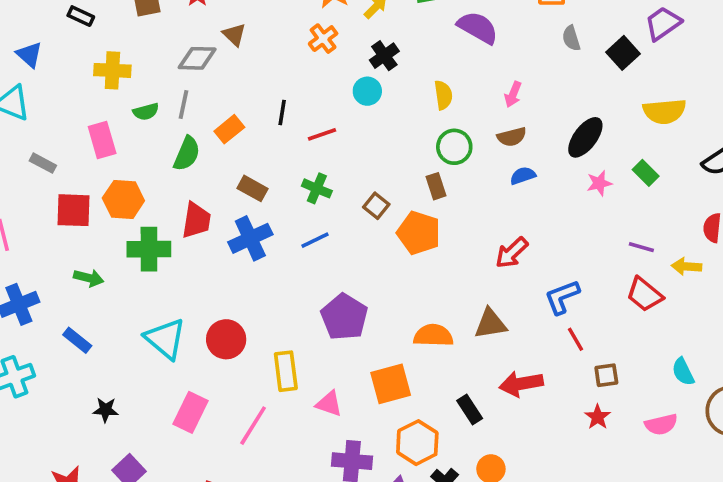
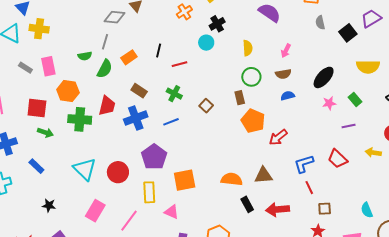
yellow cross: (112, 70) -> (39, 29), moved
green semicircle: (146, 112) -> (85, 56), moved
pink rectangle: (102, 140) -> (48, 66), moved
red square: (73, 210) -> (37, 108), moved
orange pentagon: (419, 233) -> (253, 121), moved
purple line: (641, 247) -> (349, 126), moved, turned -32
red trapezoid: (644, 294) -> (338, 159), moved
purple pentagon: (344, 317) -> (154, 157), moved
orange square: (391, 384) -> (185, 180), moved
black rectangle: (470, 409) -> (247, 204), moved

